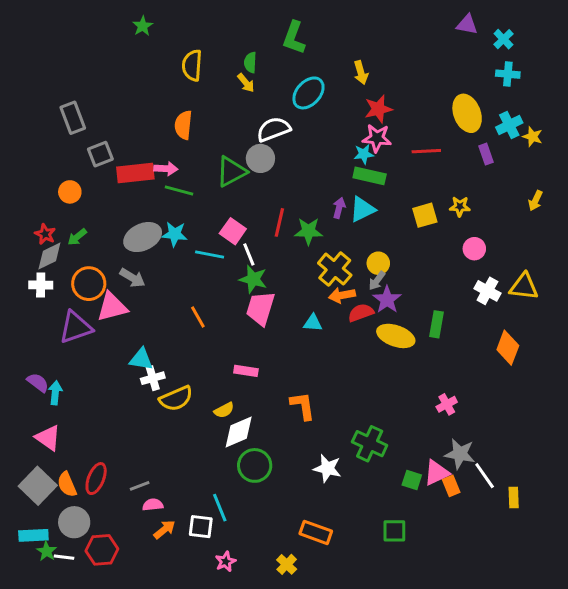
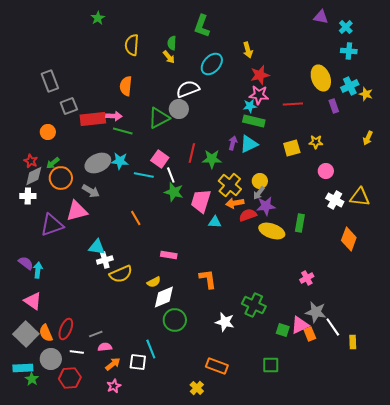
orange circle: (89, 284) -> (61, 178), moved
purple star: (387, 300) -> (266, 206), turned 30
pink trapezoid: (260, 308) -> (201, 201), moved
white line: (64, 557) -> (77, 352), moved
pink star: (226, 562) -> (114, 386), moved

